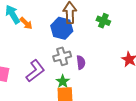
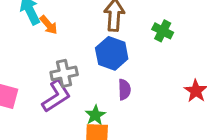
blue hexagon: (62, 28) -> (112, 53), moved
gray cross: (62, 56) -> (64, 73), moved

